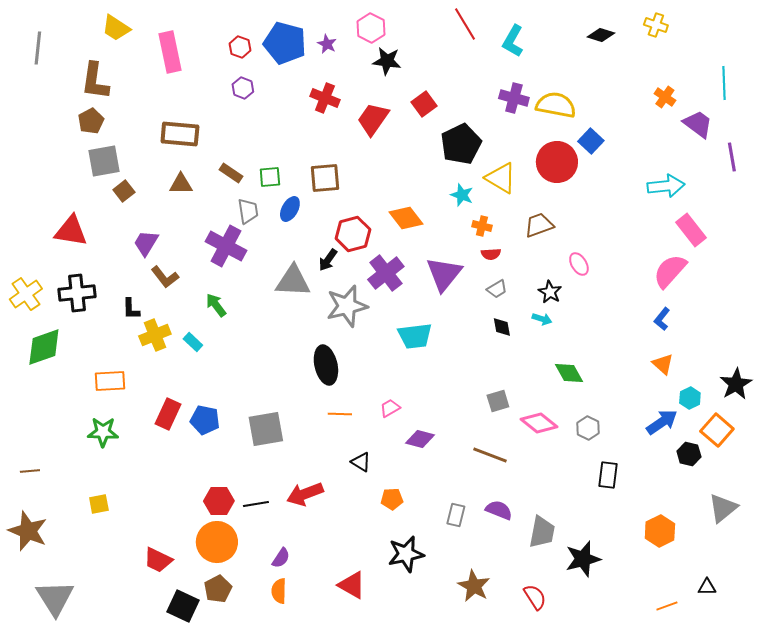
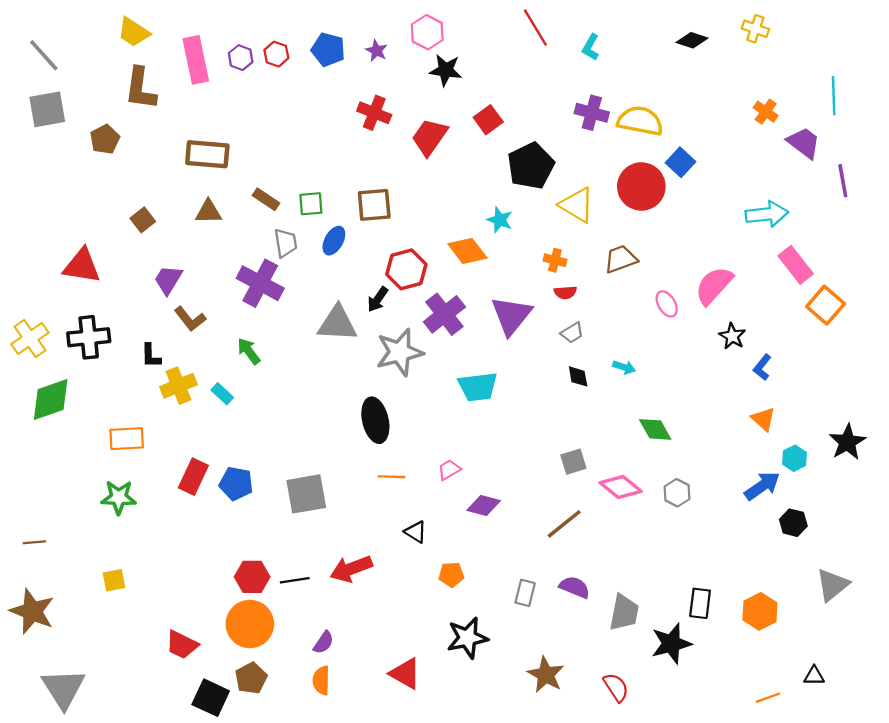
cyan L-shape: (513, 41) -> (591, 47), size x0.7
blue pentagon: (285, 43) -> (328, 49), size x0.7
gray line: (38, 48) -> (44, 55), turned -48
brown L-shape: (95, 81) -> (140, 89), moved
purple hexagon: (243, 88) -> (241, 58), moved
gray square: (104, 161) -> (47, 109), moved
cyan star: (462, 195) -> (500, 220), moved
pink semicircle: (670, 271) -> (714, 286), moved
black star: (550, 292) -> (732, 336), moved
orange square: (717, 430) -> (826, 305), moved
brown line: (490, 455) -> (564, 524), turned -60
black rectangle: (608, 475) -> (700, 603), moved

